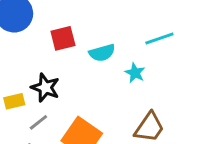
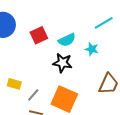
black star: (45, 88) -> (63, 63), moved
yellow rectangle: (14, 101) -> (14, 84), turned 40

